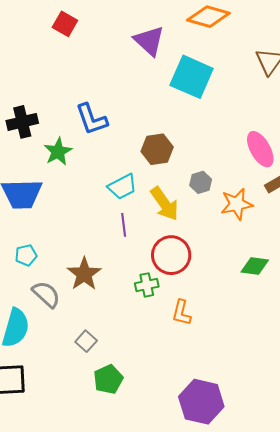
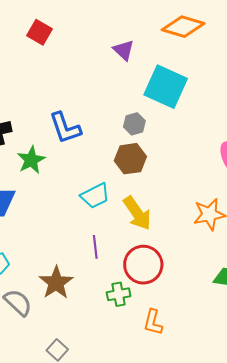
purple triangle: (149, 41) -> (124, 50), size x0.7
gray hexagon: (201, 182) -> (134, 124), moved
purple line: (124, 225) -> (95, 247), moved

